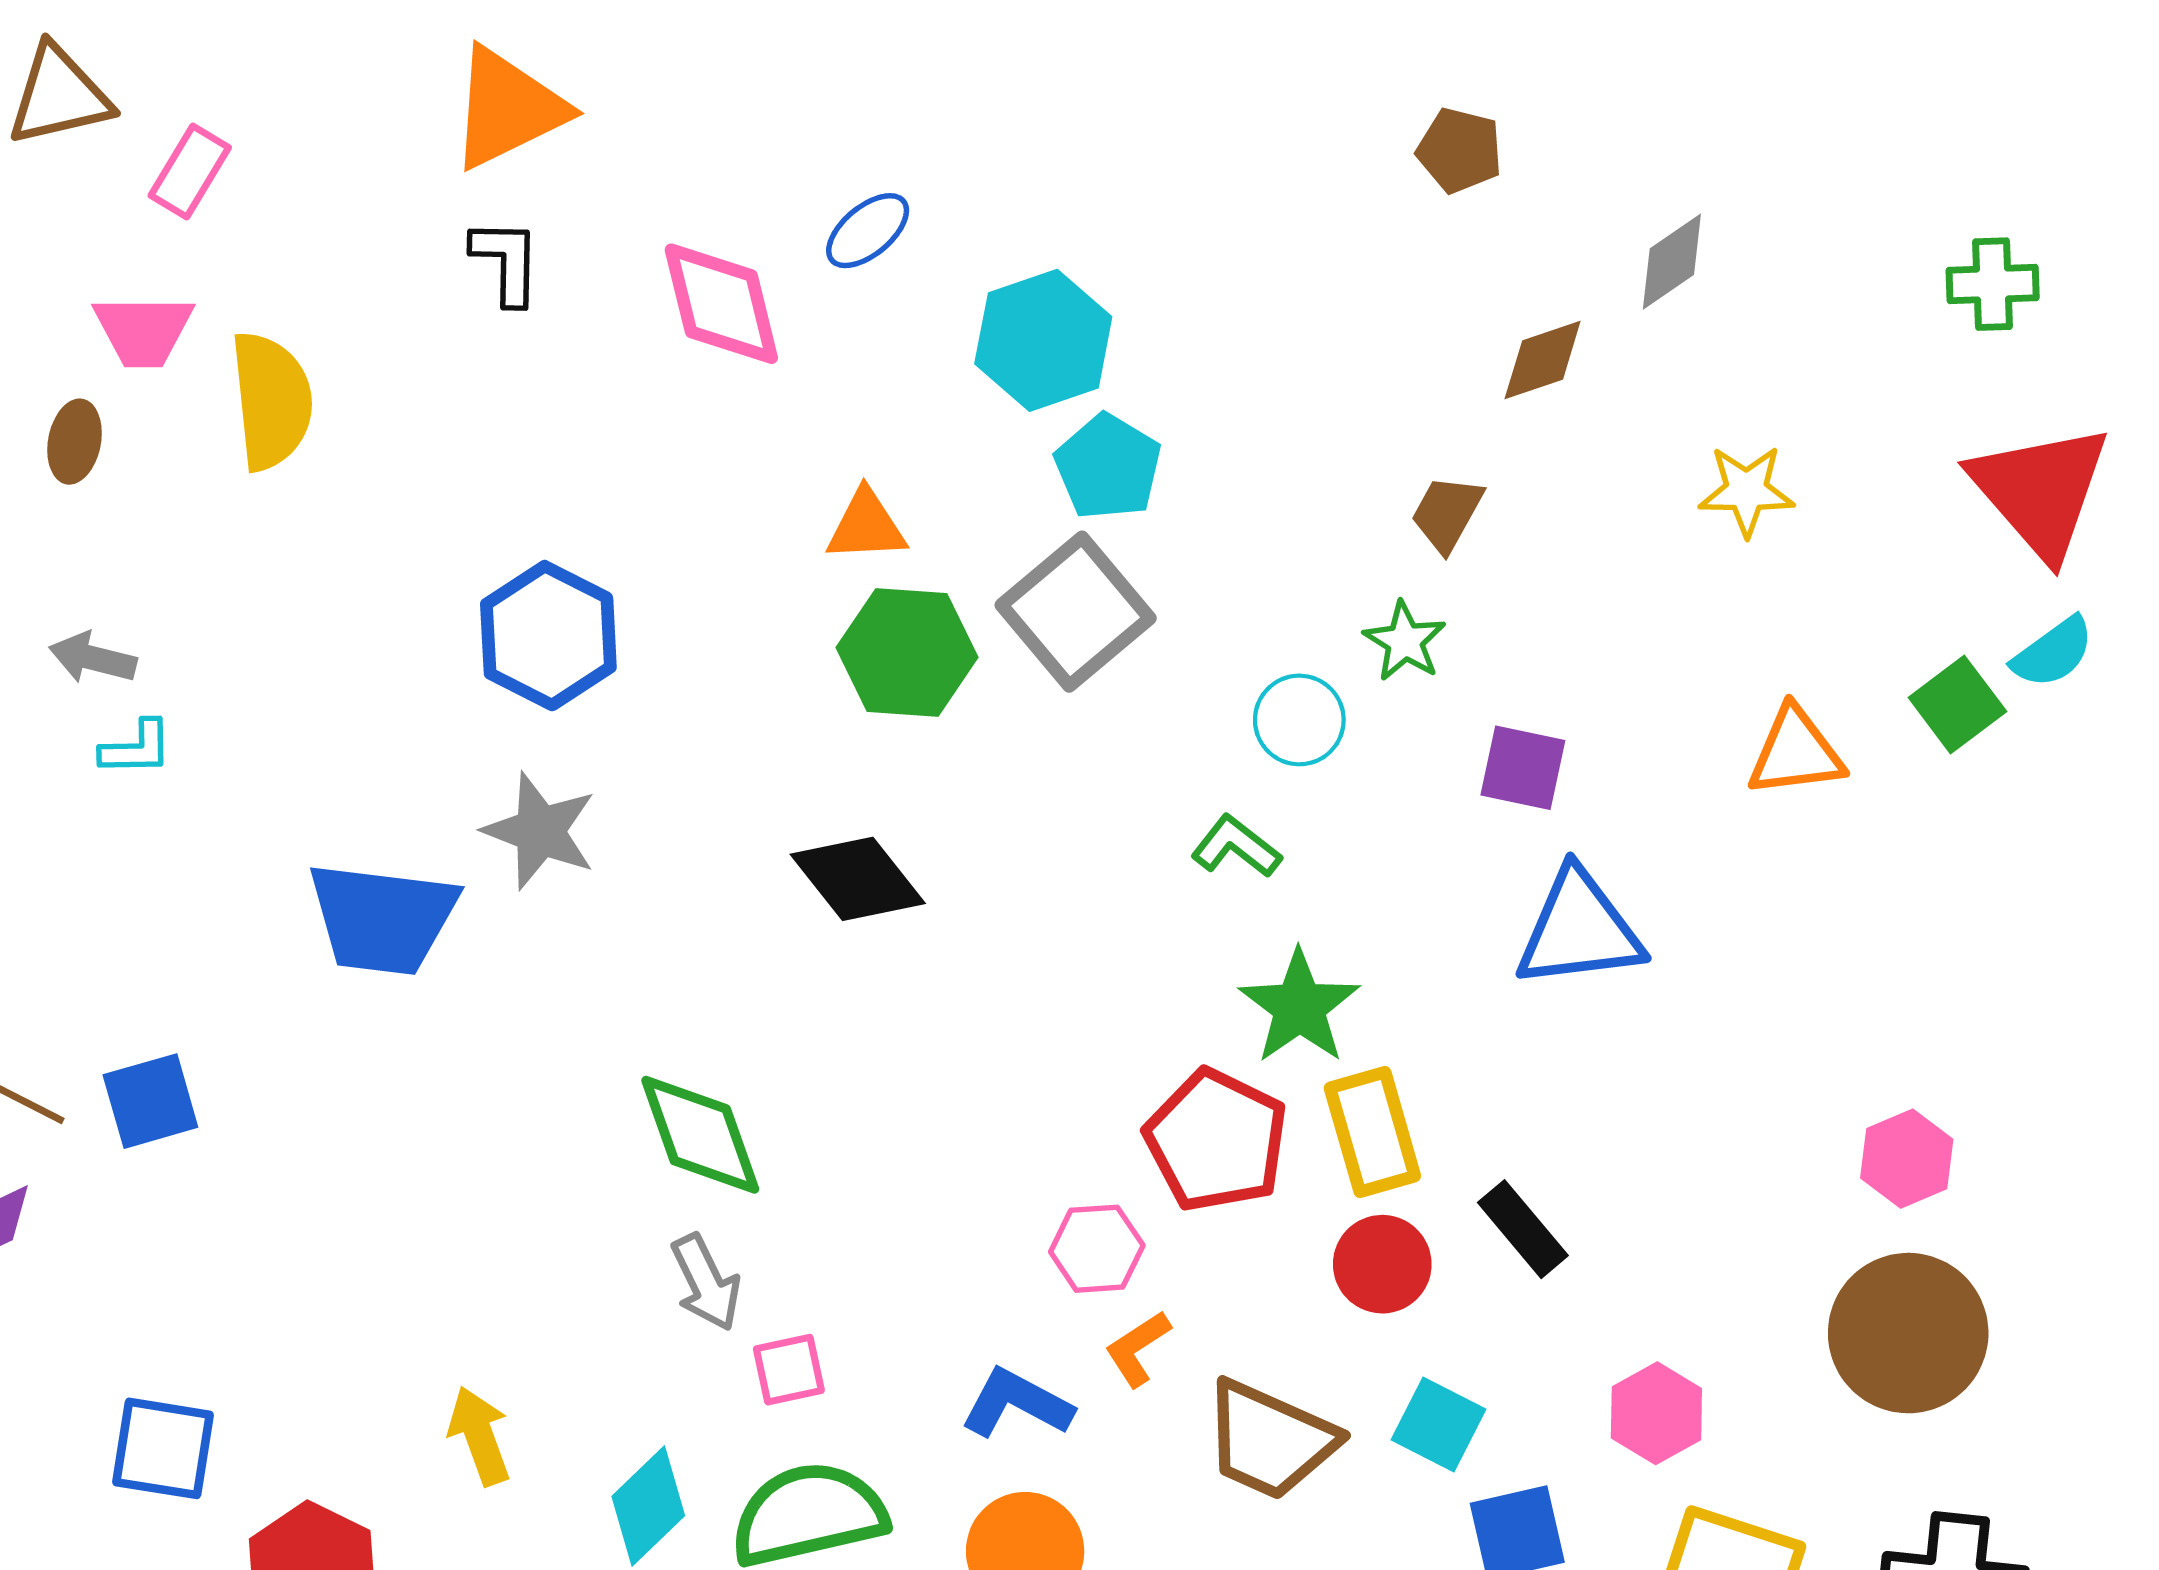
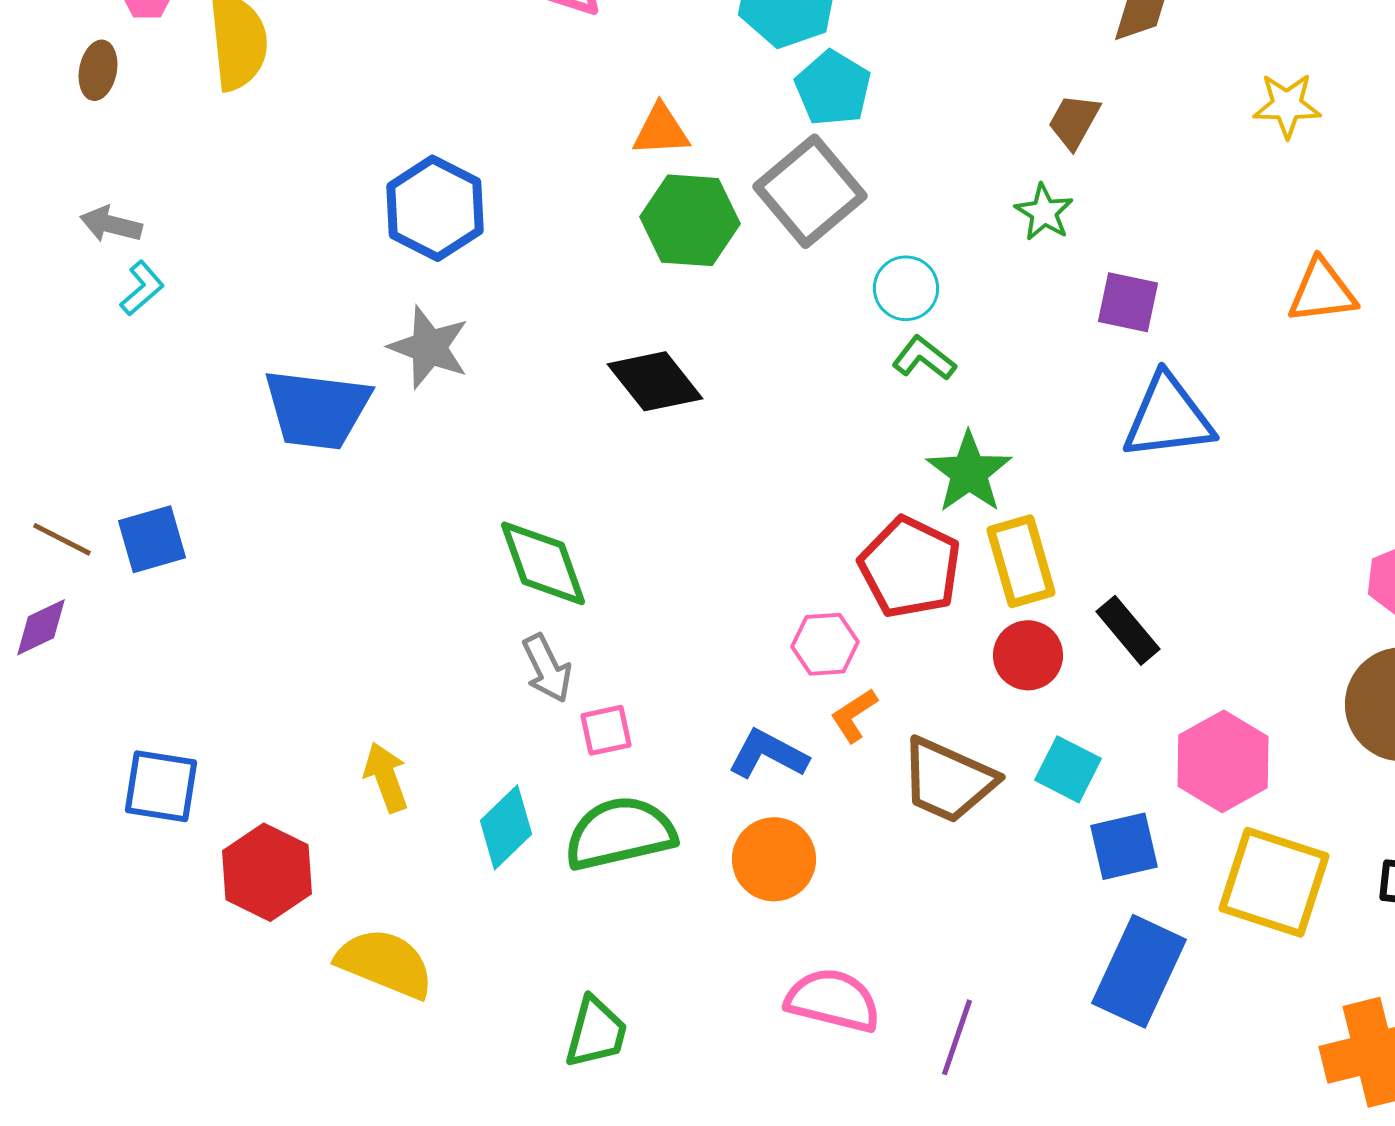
cyan circle: (1299, 720) -> (906, 288), moved
cyan L-shape: (136, 748) -> (142, 288), turned -40
pink hexagon: (1656, 1413) -> (1223, 761), size x1.4

